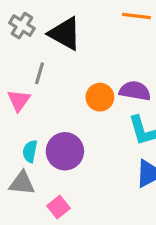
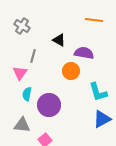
black triangle: (65, 34) -> (59, 40), moved, size x0.6
purple semicircle: (135, 91) -> (84, 53), moved
cyan semicircle: (30, 151) -> (27, 94), moved

